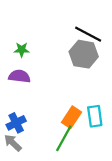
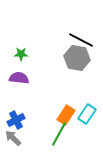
cyan rectangle: (95, 116) -> (87, 114), turned 42

